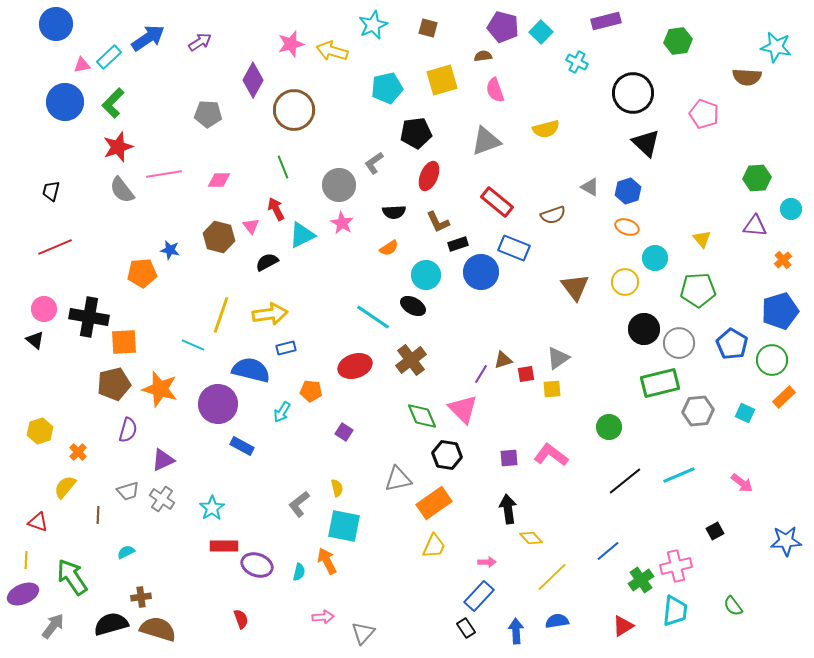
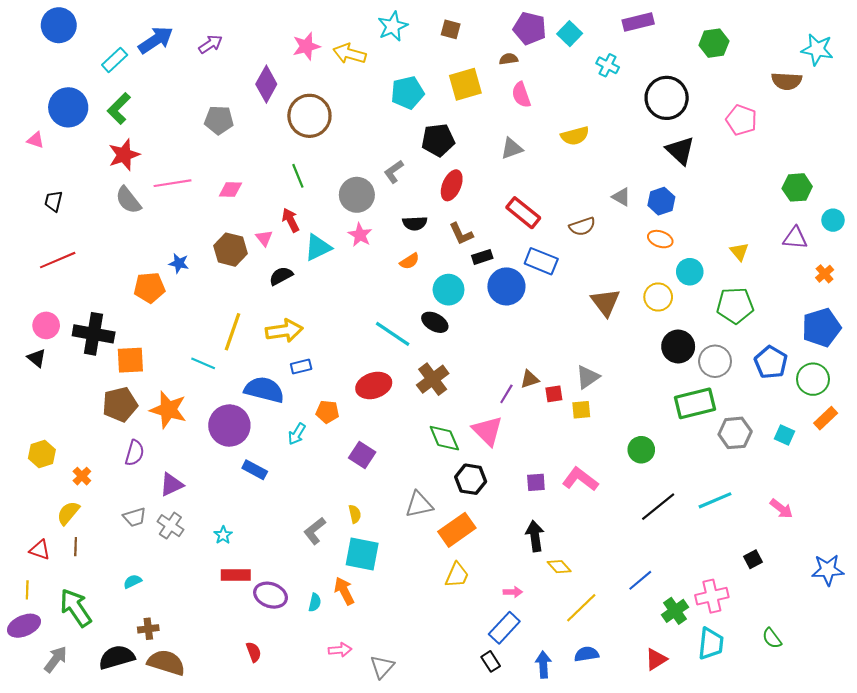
pink triangle: (82, 65) -> (36, 140), moved, turned 30
gray triangle: (486, 141) -> (512, 148), size x0.7
purple square: (344, 432) -> (362, 455), size x1.4
cyan star: (212, 508) -> (223, 535), size x0.7
brown line: (98, 515) -> (76, 547), moved

